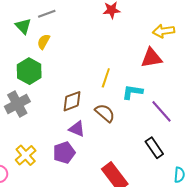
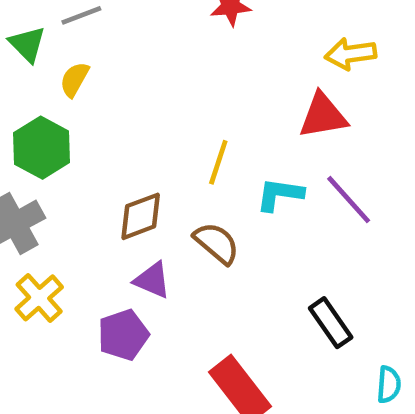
purple line: (161, 111) -> (349, 200), moved
yellow cross: (26, 155) -> (39, 298), moved

